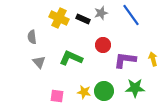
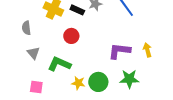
red circle: (103, 45) -> (71, 36), moved
green L-shape: (71, 58) -> (59, 64), moved
pink square: (57, 96) -> (36, 87), moved

